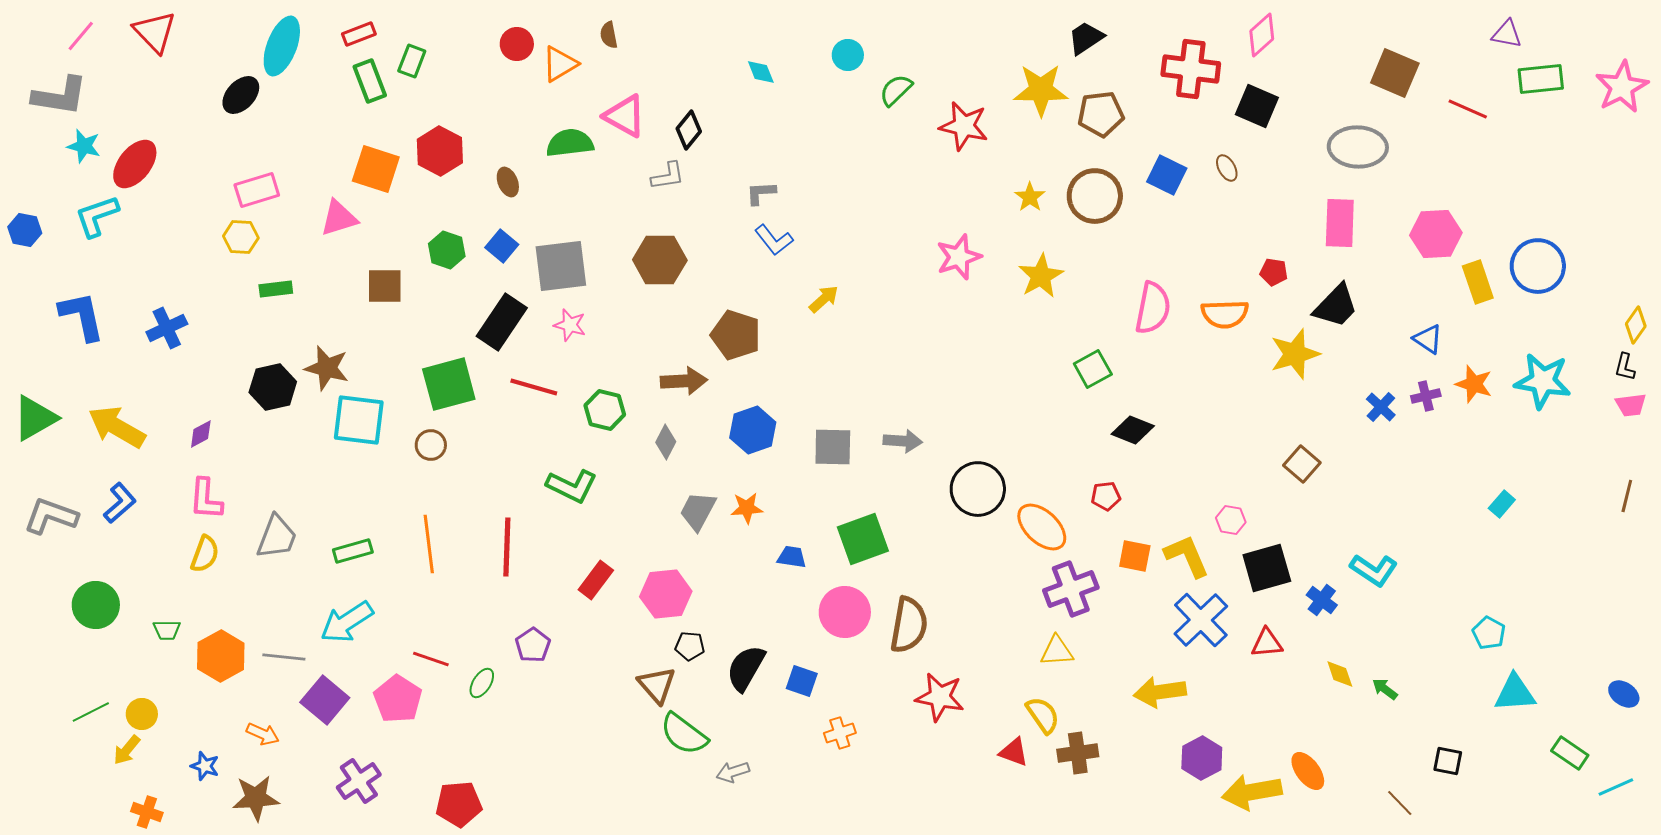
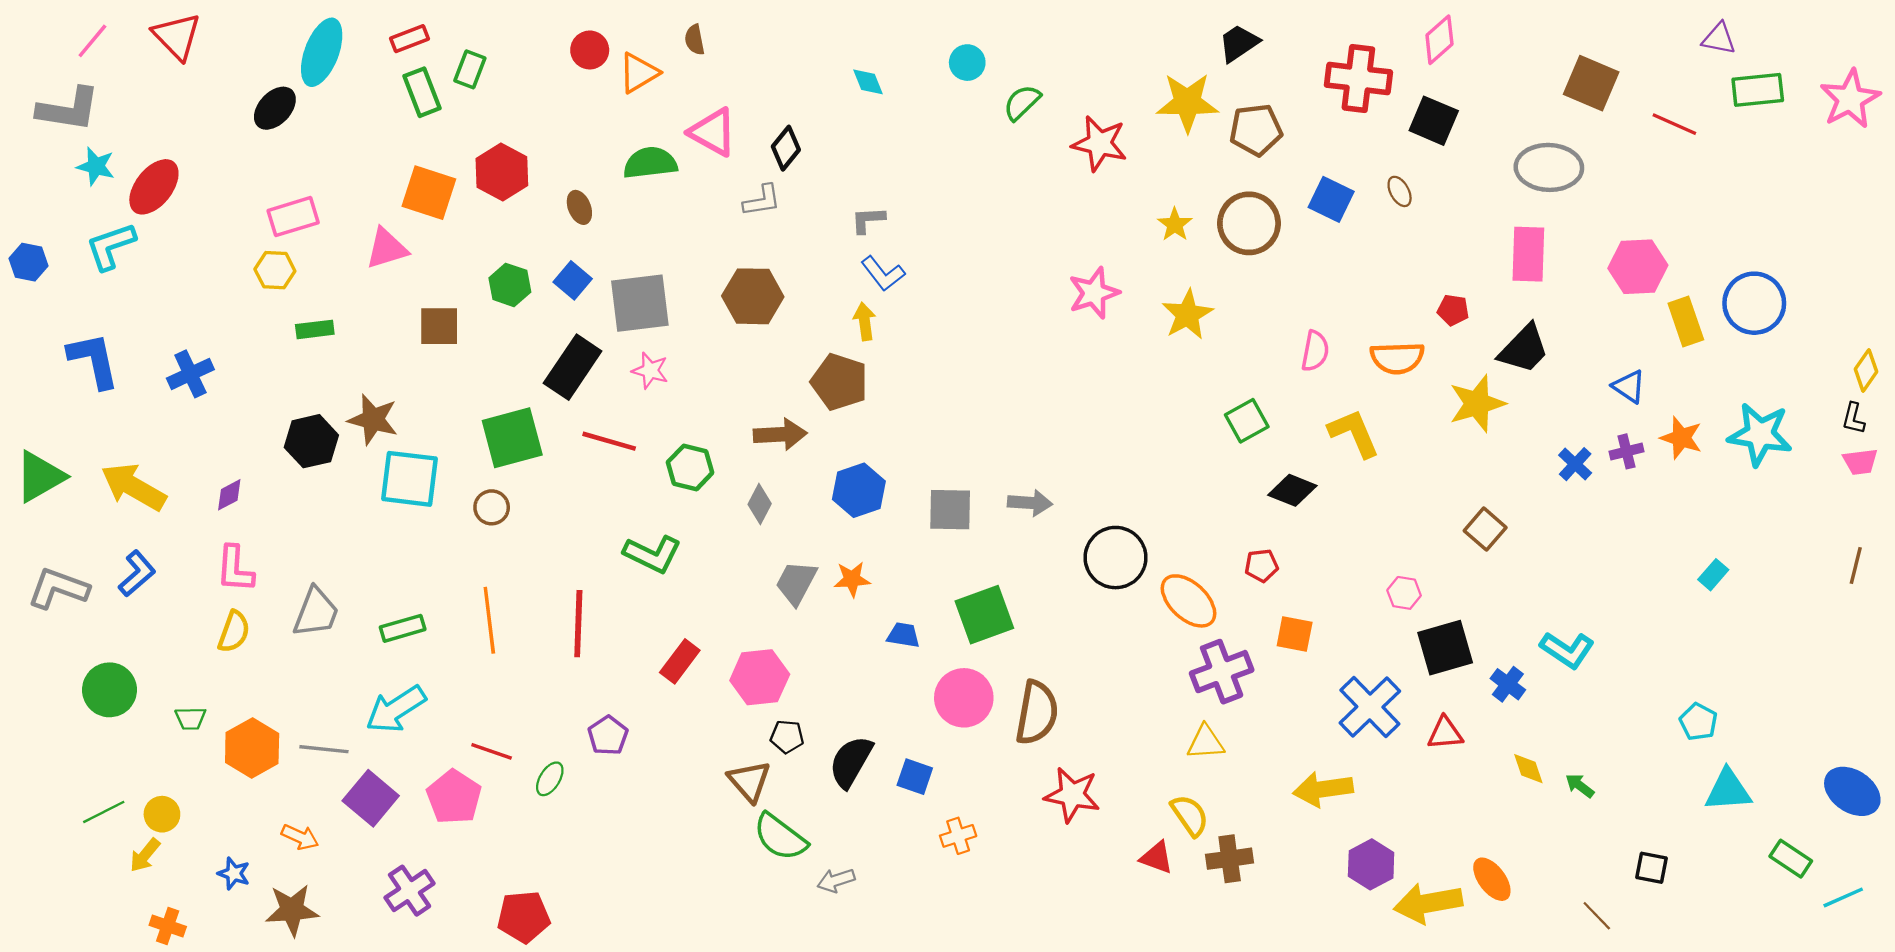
yellow arrow: (824, 299) -> (865, 321), moved, turned -56
pink semicircle: (1153, 308) -> (1315, 351), size x0.7
yellow L-shape: (1187, 556) -> (1354, 433), moved
blue ellipse: (1624, 694) -> (1852, 791), size x1.6

